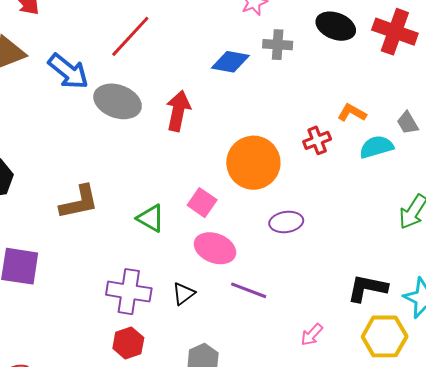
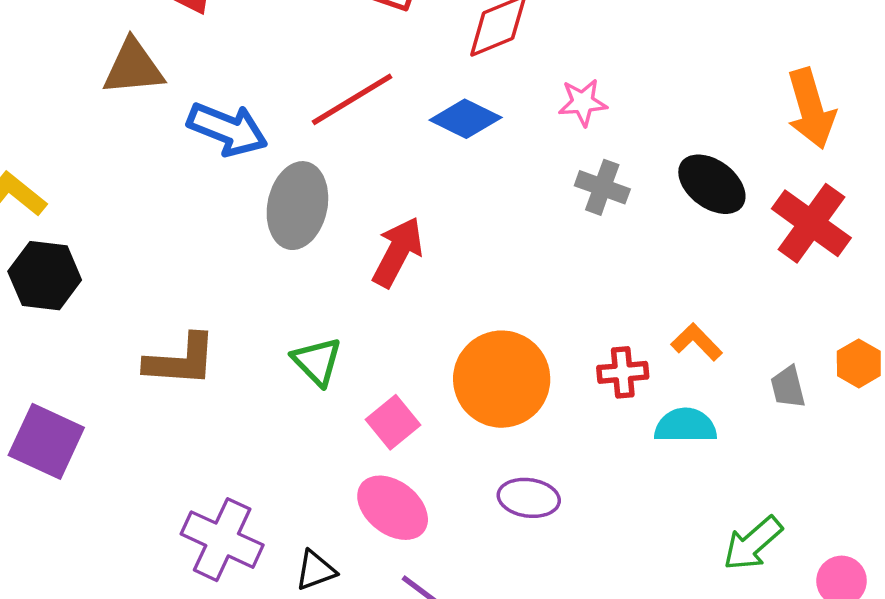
blue diamond: (230, 62) -> (466, 119), moved
blue arrow: (68, 71) -> (227, 129), turned -33
gray ellipse: (118, 101) -> (297, 206), turned 66
cyan semicircle: (376, 147) -> (685, 426), moved
green triangle: (151, 218) -> (317, 361), moved

